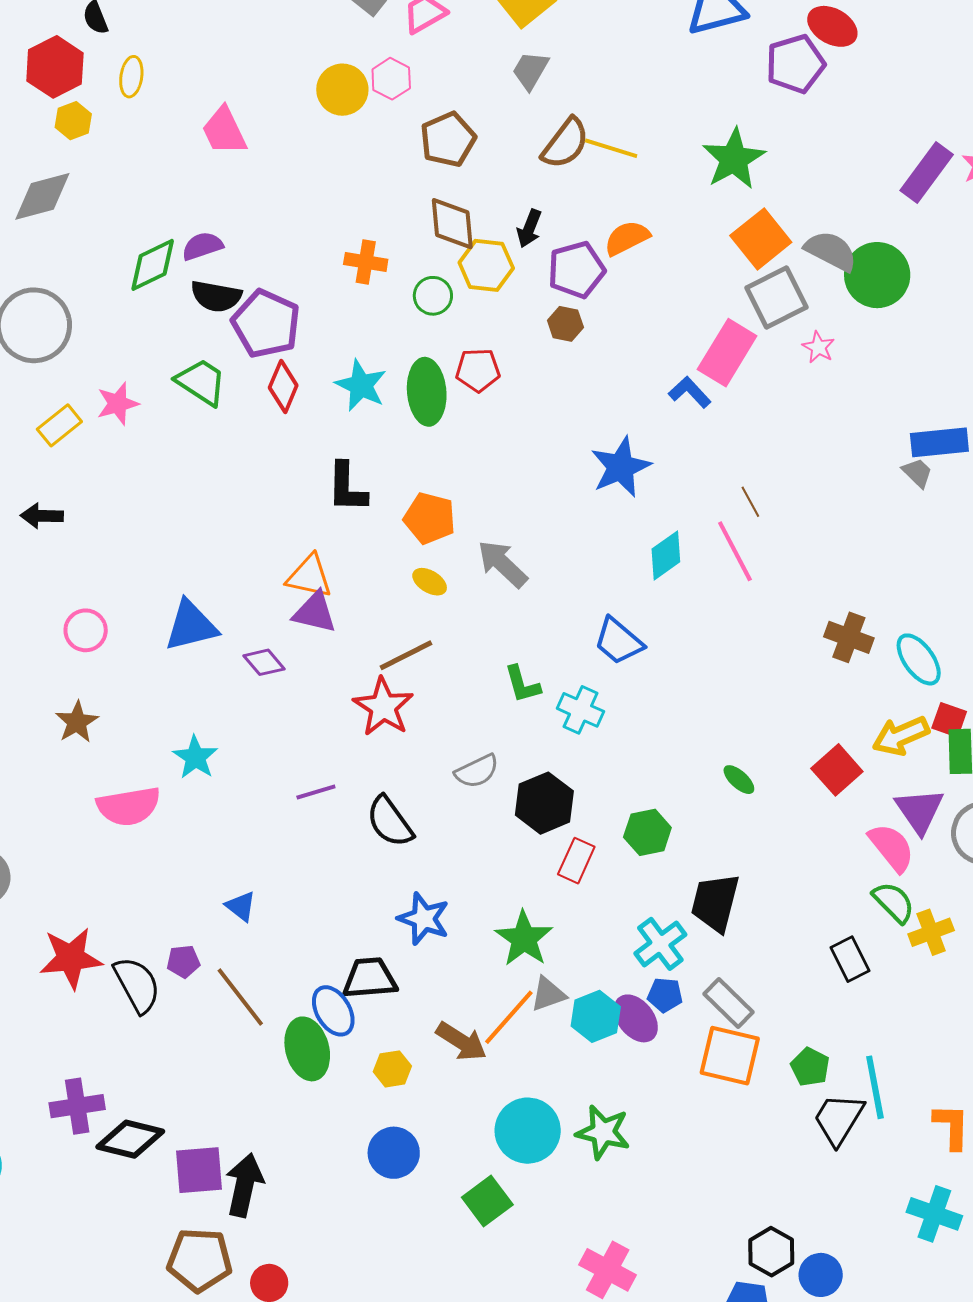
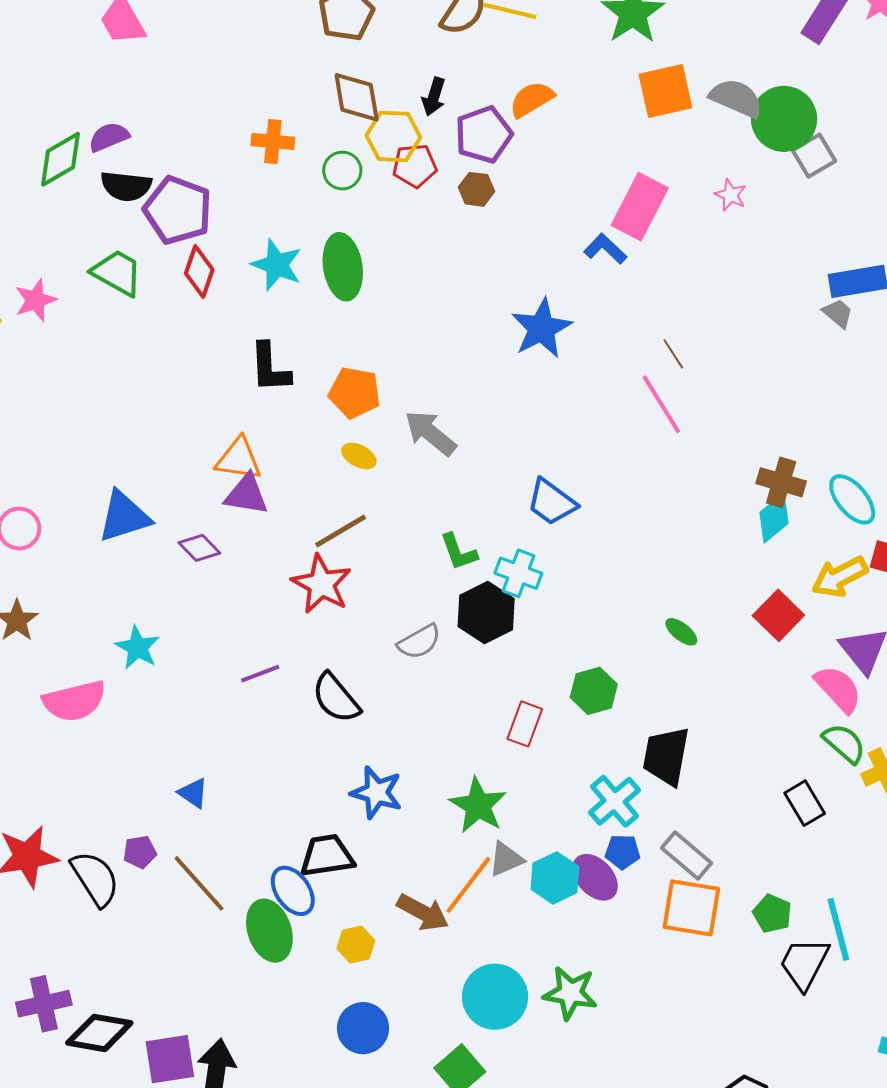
orange square: (761, 239) -> (665, 91), turned 30
gray square: (776, 297) -> (814, 156), moved, size x0.7
red pentagon: (478, 370) -> (415, 166), moved
cyan diamond: (666, 555) -> (774, 518), moved
black hexagon: (544, 803) -> (486, 613), moved

